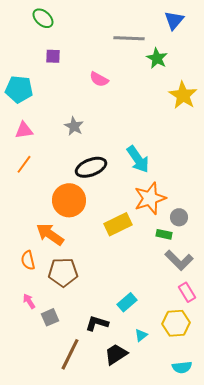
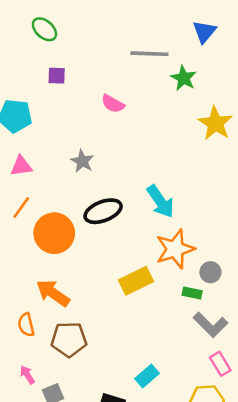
orange circle: (69, 200) -> (54, 233), moved

